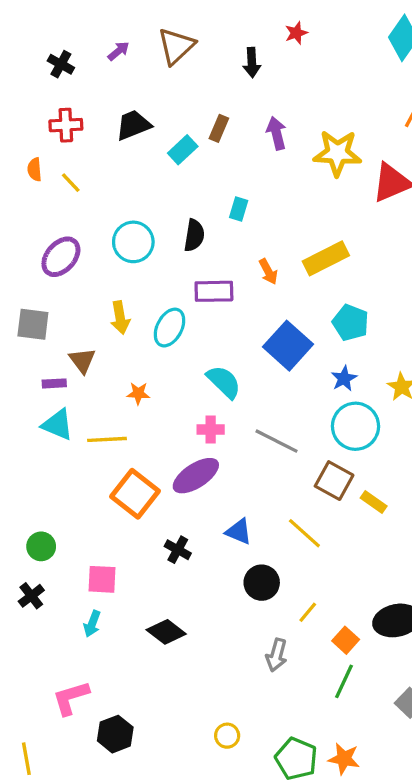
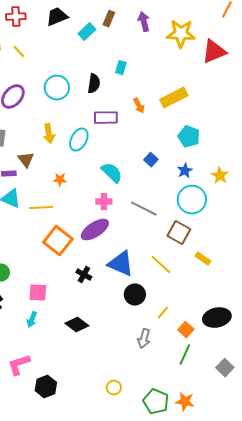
blue square: (288, 346) -> (151, 160), moved, size x0.5
yellow rectangle: (374, 502) -> (203, 259), moved
blue triangle: (239, 532) -> (121, 264), size x1.6

